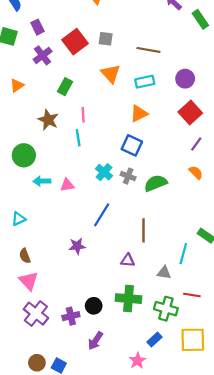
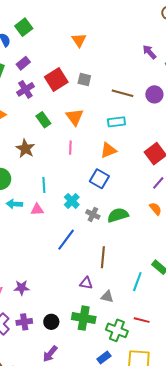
purple rectangle: (38, 27) -> (23, 63), turned 72
orange triangle: (111, 74) -> (75, 117), moved
purple circle: (185, 79) -> (154, 94), moved
green rectangle: (65, 87) -> (43, 120), turned -70
pink line: (83, 115) -> (70, 148), moved
cyan line: (78, 138) -> (44, 185), moved
gray cross: (128, 176) -> (93, 214), moved
purple star: (77, 246) -> (22, 288), moved
gray triangle: (164, 273) -> (107, 297), moved
purple cross: (71, 316) -> (24, 322), moved

